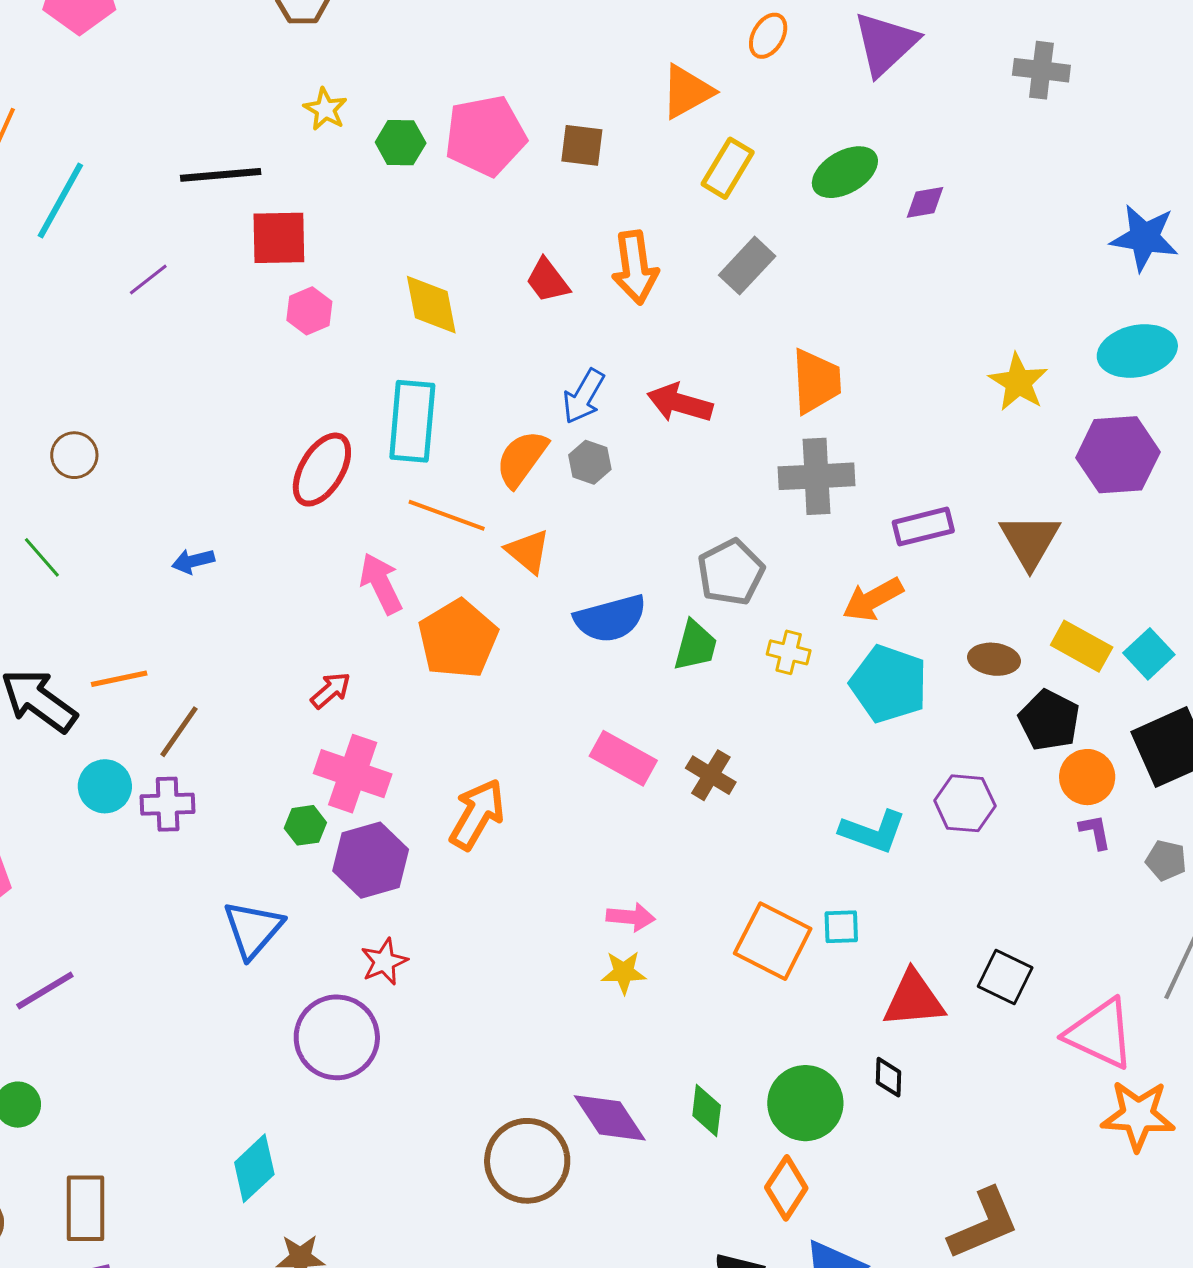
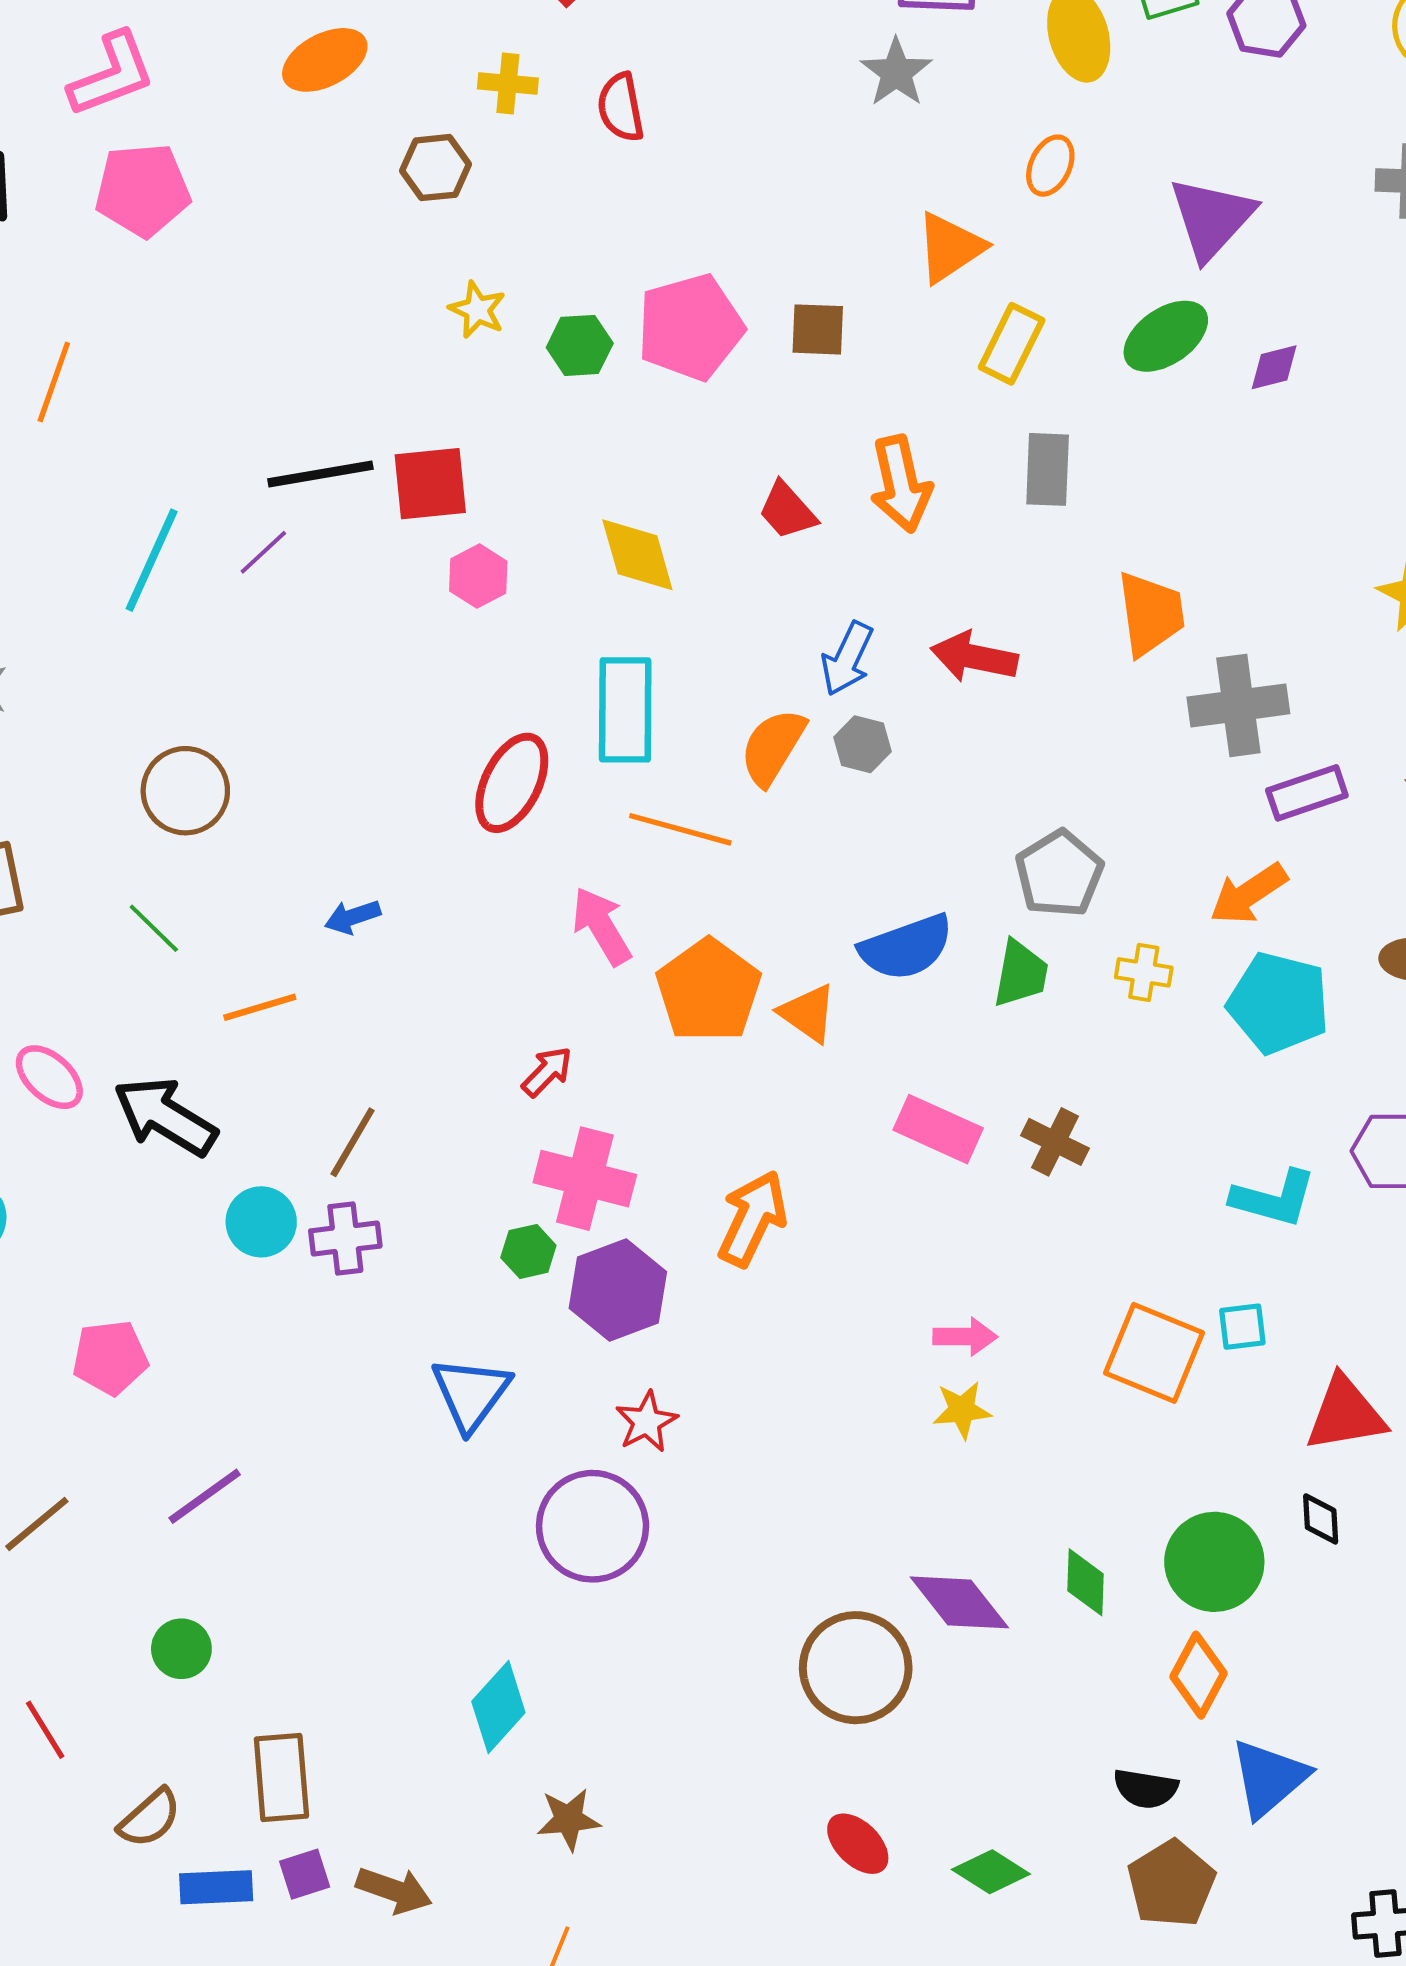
purple triangle: (885, 44) -> (1212, 218), moved
black line: (221, 175) -> (320, 474), moved
cyan line: (60, 201) -> (152, 560), moved
gray rectangle: (747, 266) -> (1048, 469), turned -36
brown circle: (74, 455) -> (185, 791), size x1.4
gray cross: (816, 476) -> (1238, 705), moved
orange triangle: (528, 551) -> (808, 1013), moved
orange line: (119, 679) -> (260, 1007), moved

